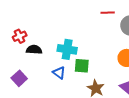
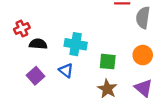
green square: (82, 66) -> (108, 62), moved
purple square: (19, 78) -> (36, 76), moved

